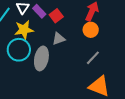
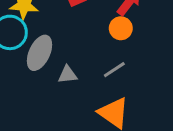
gray triangle: (59, 39) -> (68, 75), moved

